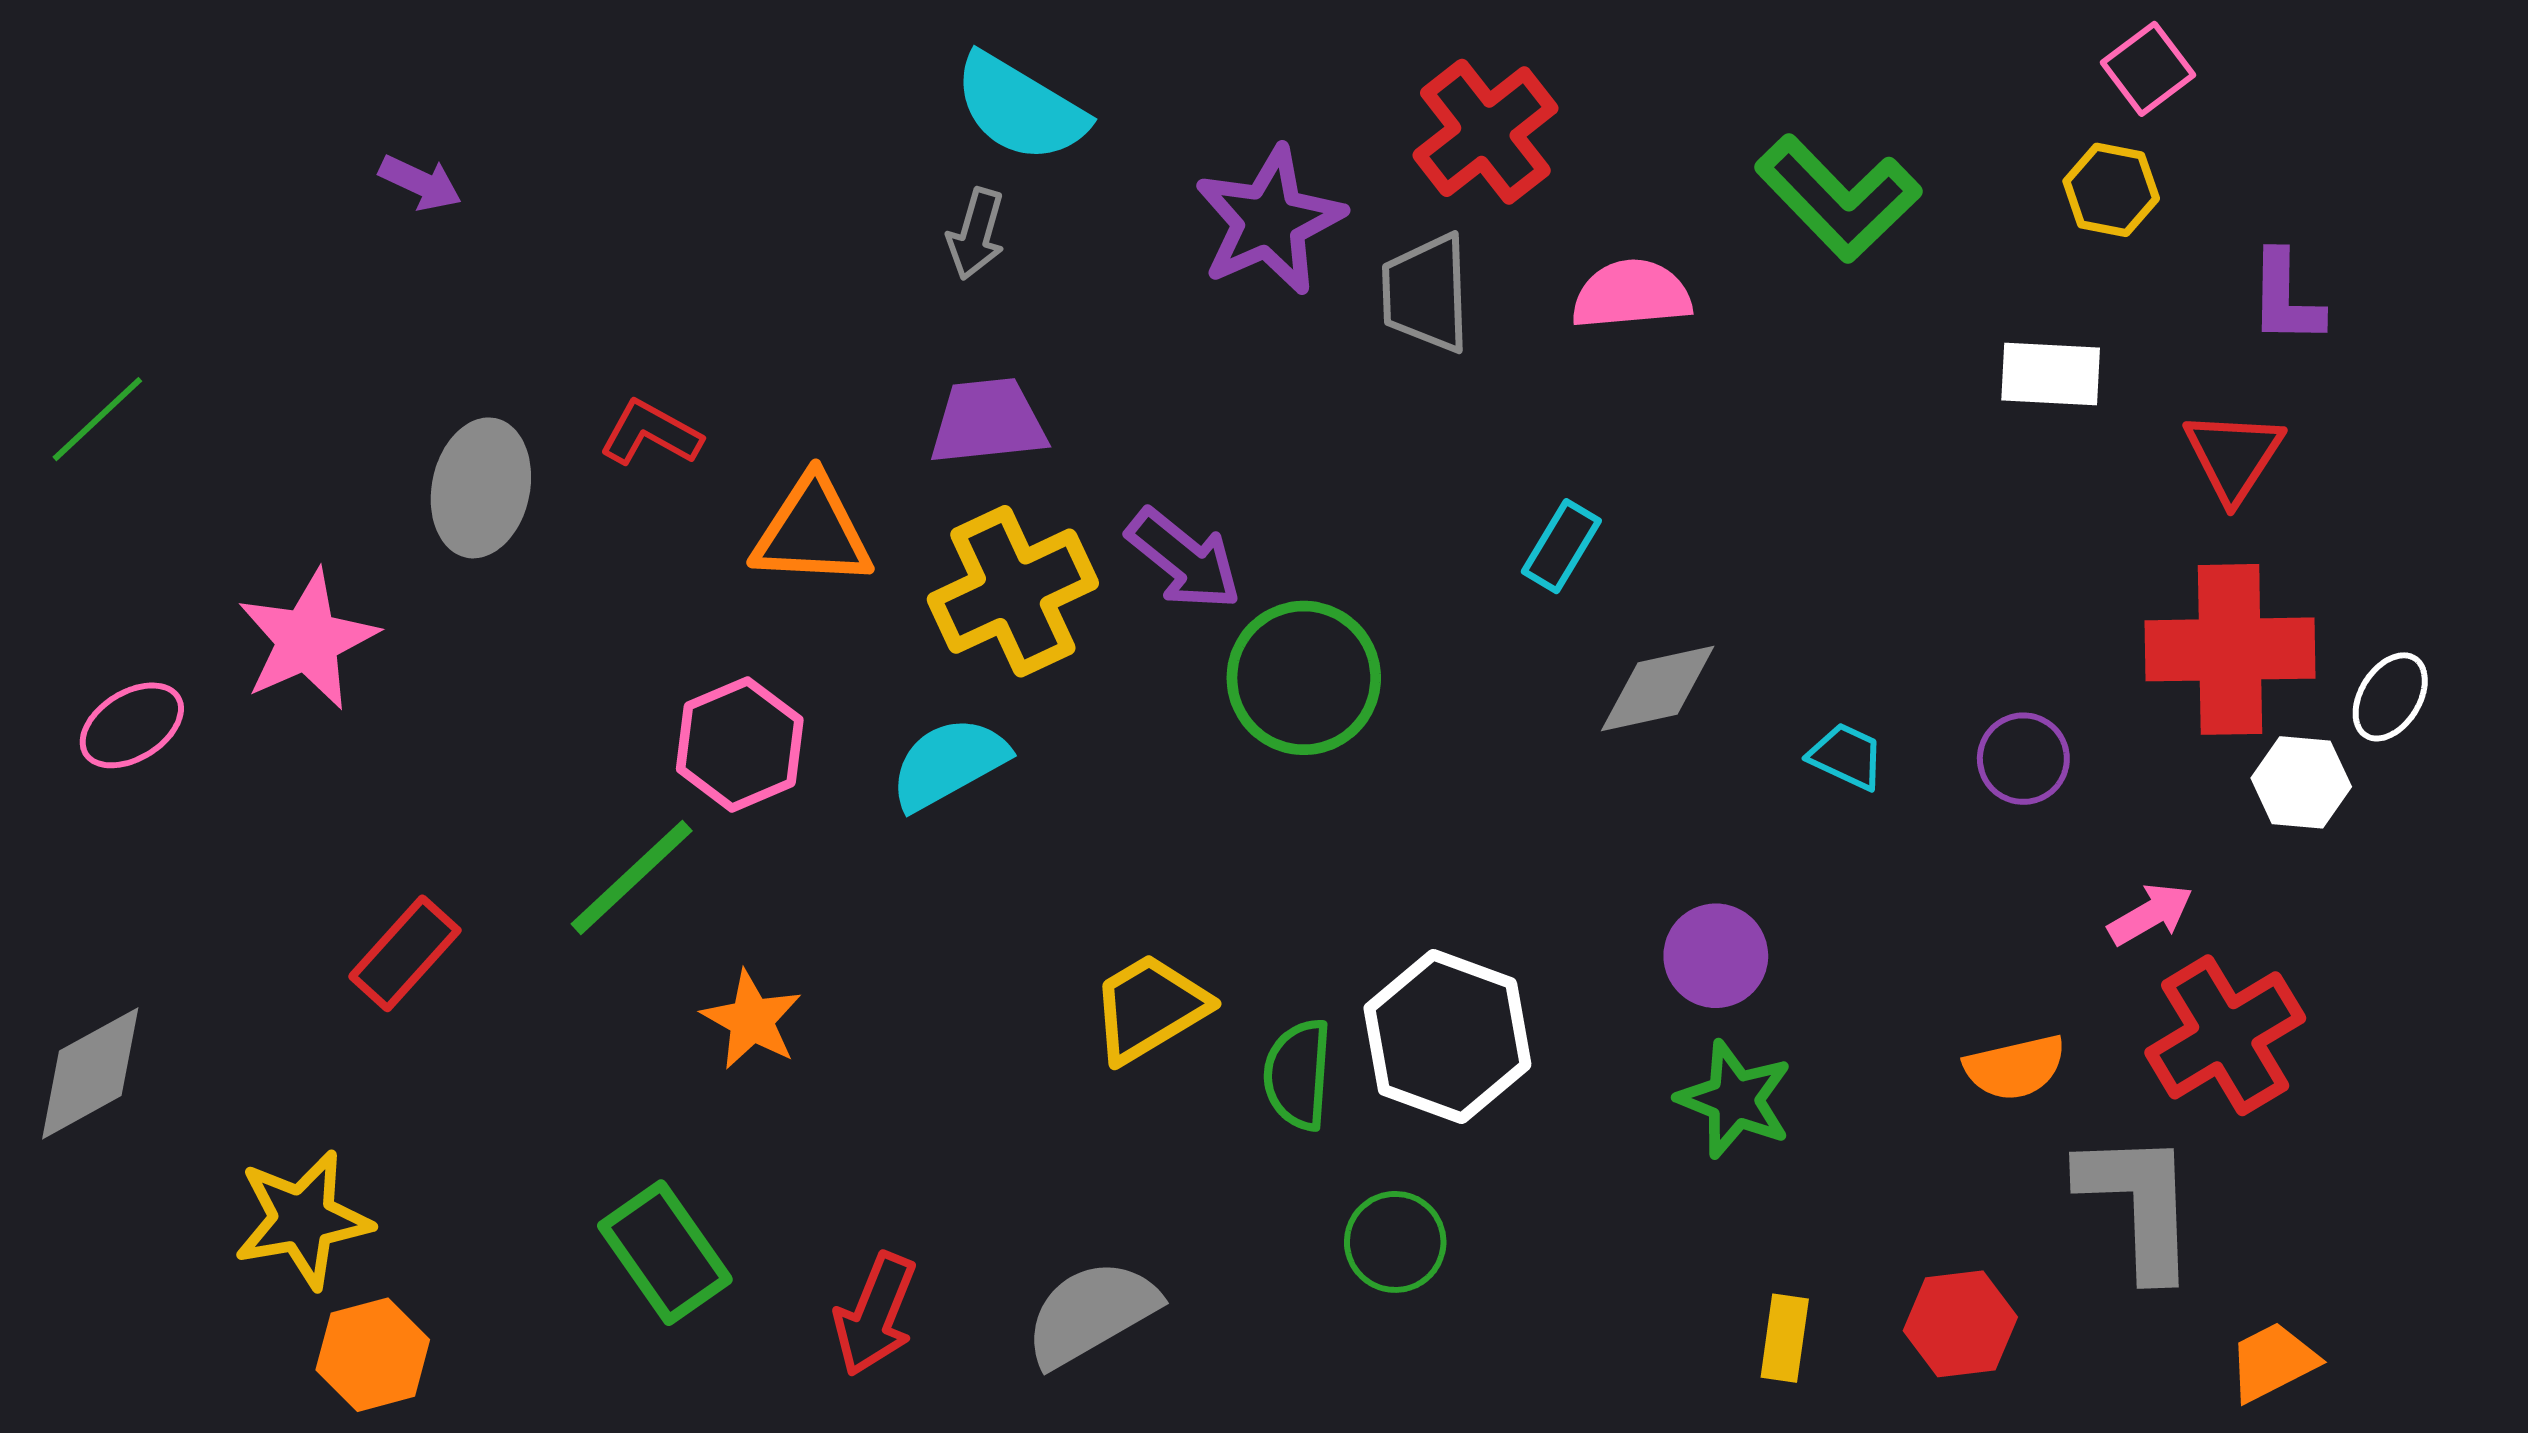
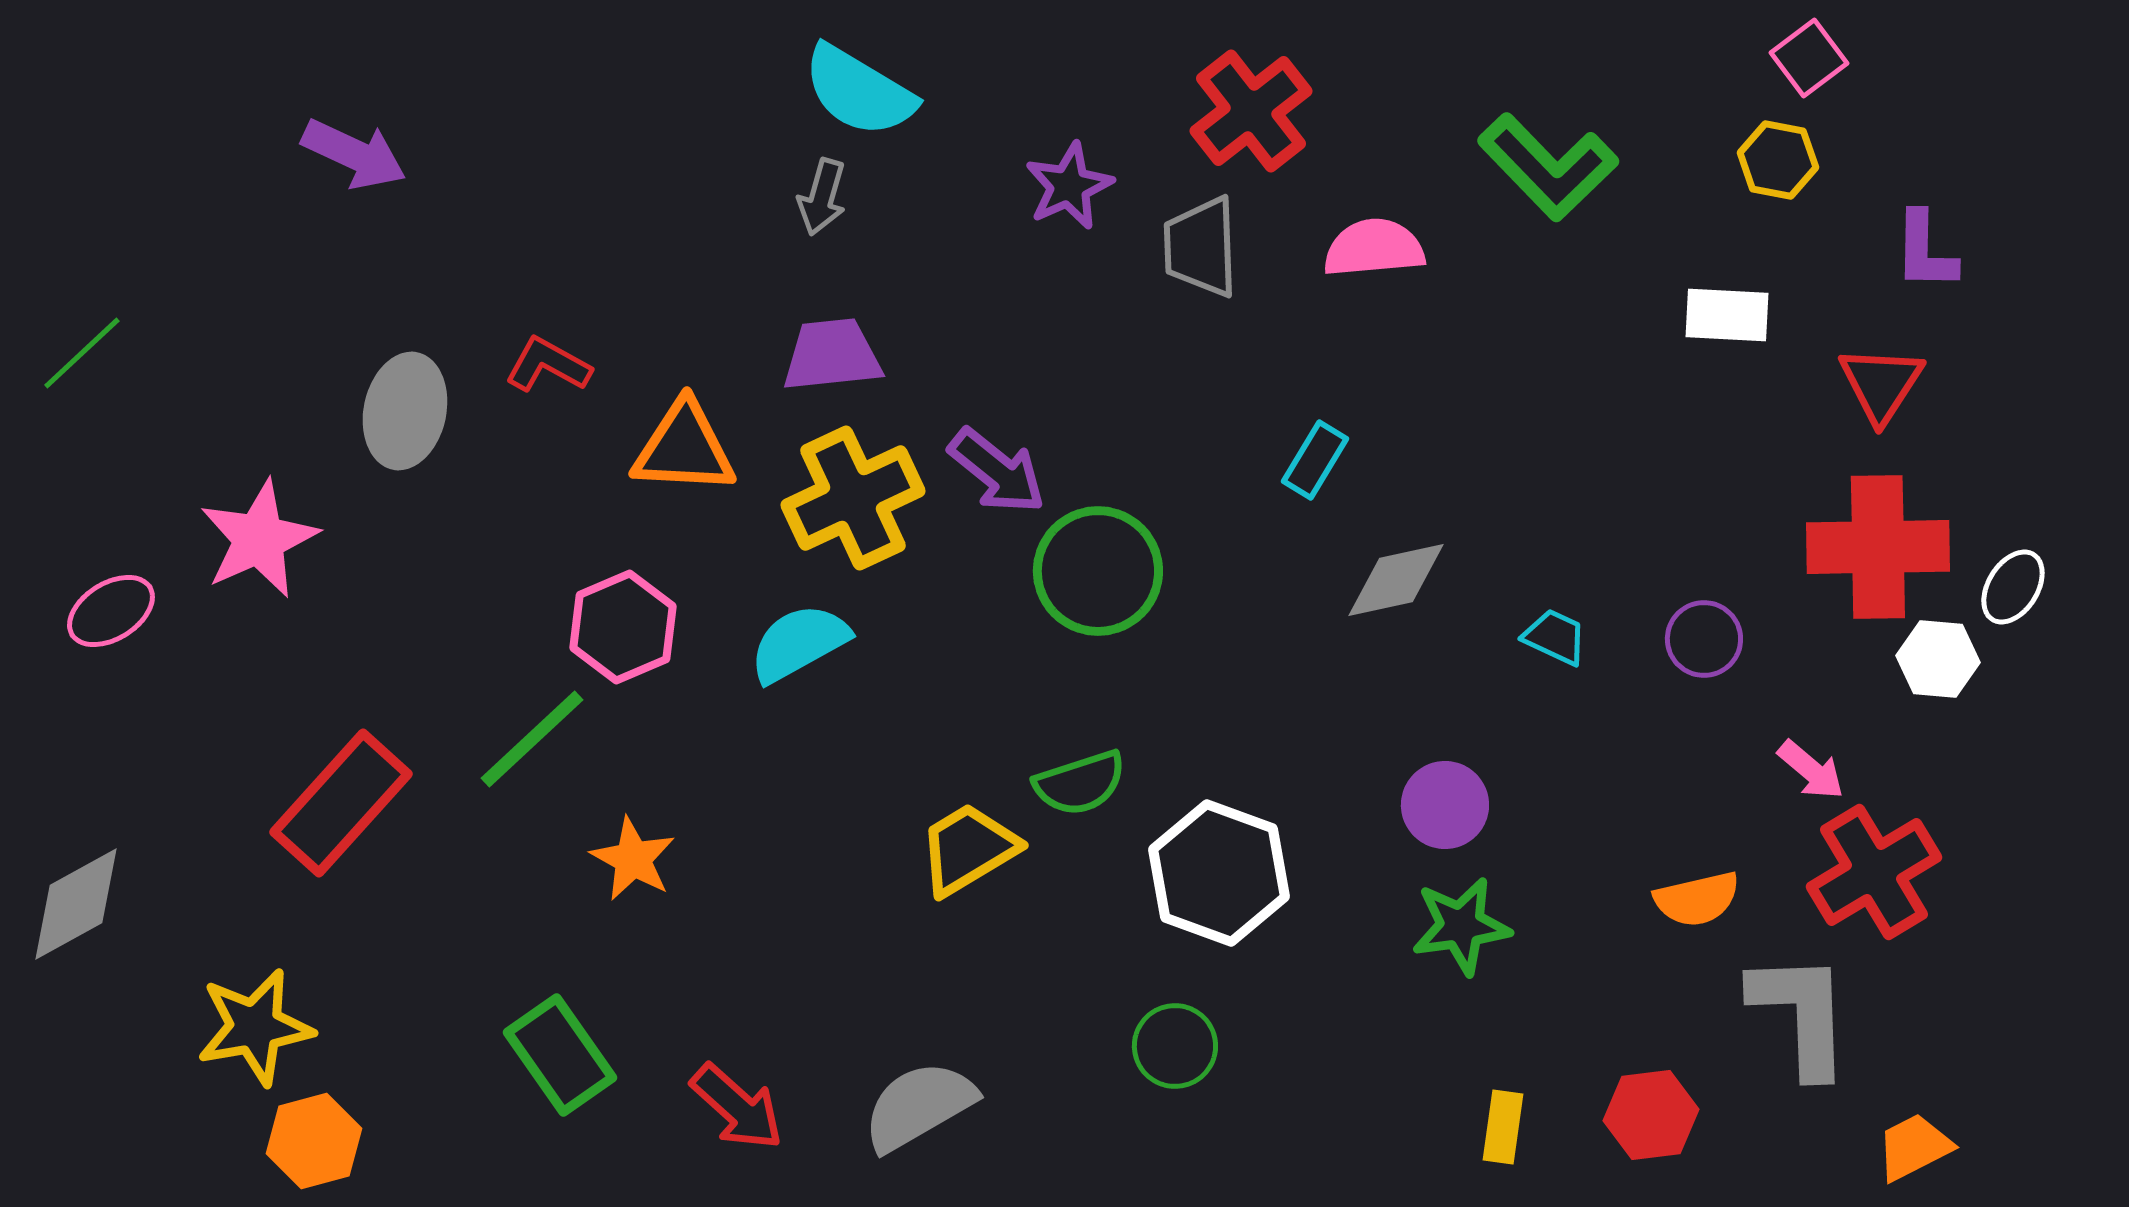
purple arrow: (420, 183) -> (354, 154), size x1.5
purple star: (1269, 221) -> (1069, 186), size x0.7
pink arrow: (2150, 914) -> (1811, 770), turned 70
red rectangle: (405, 953) -> (341, 803), size x1.5
green semicircle: (1298, 1075) -> (1080, 783), moved, turned -112
green star: (1735, 1099) -> (1461, 926), turned -30
red arrow: (875, 1314) -> (737, 1107), turned -70

